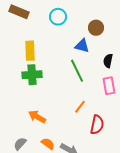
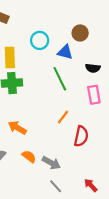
cyan circle: (58, 17) -> (40, 40), moved
black semicircle: (108, 61) -> (93, 68), turned -96

